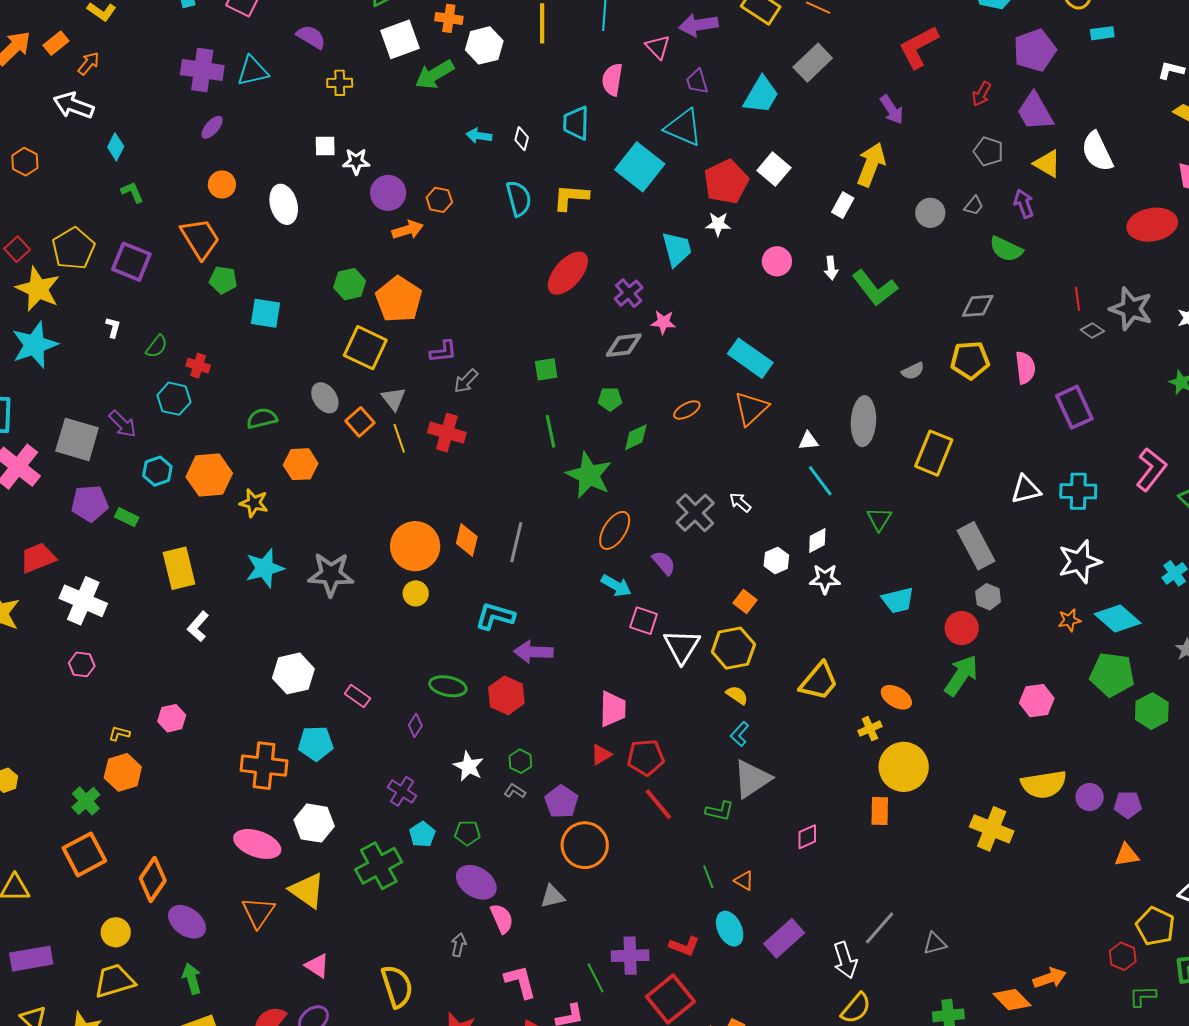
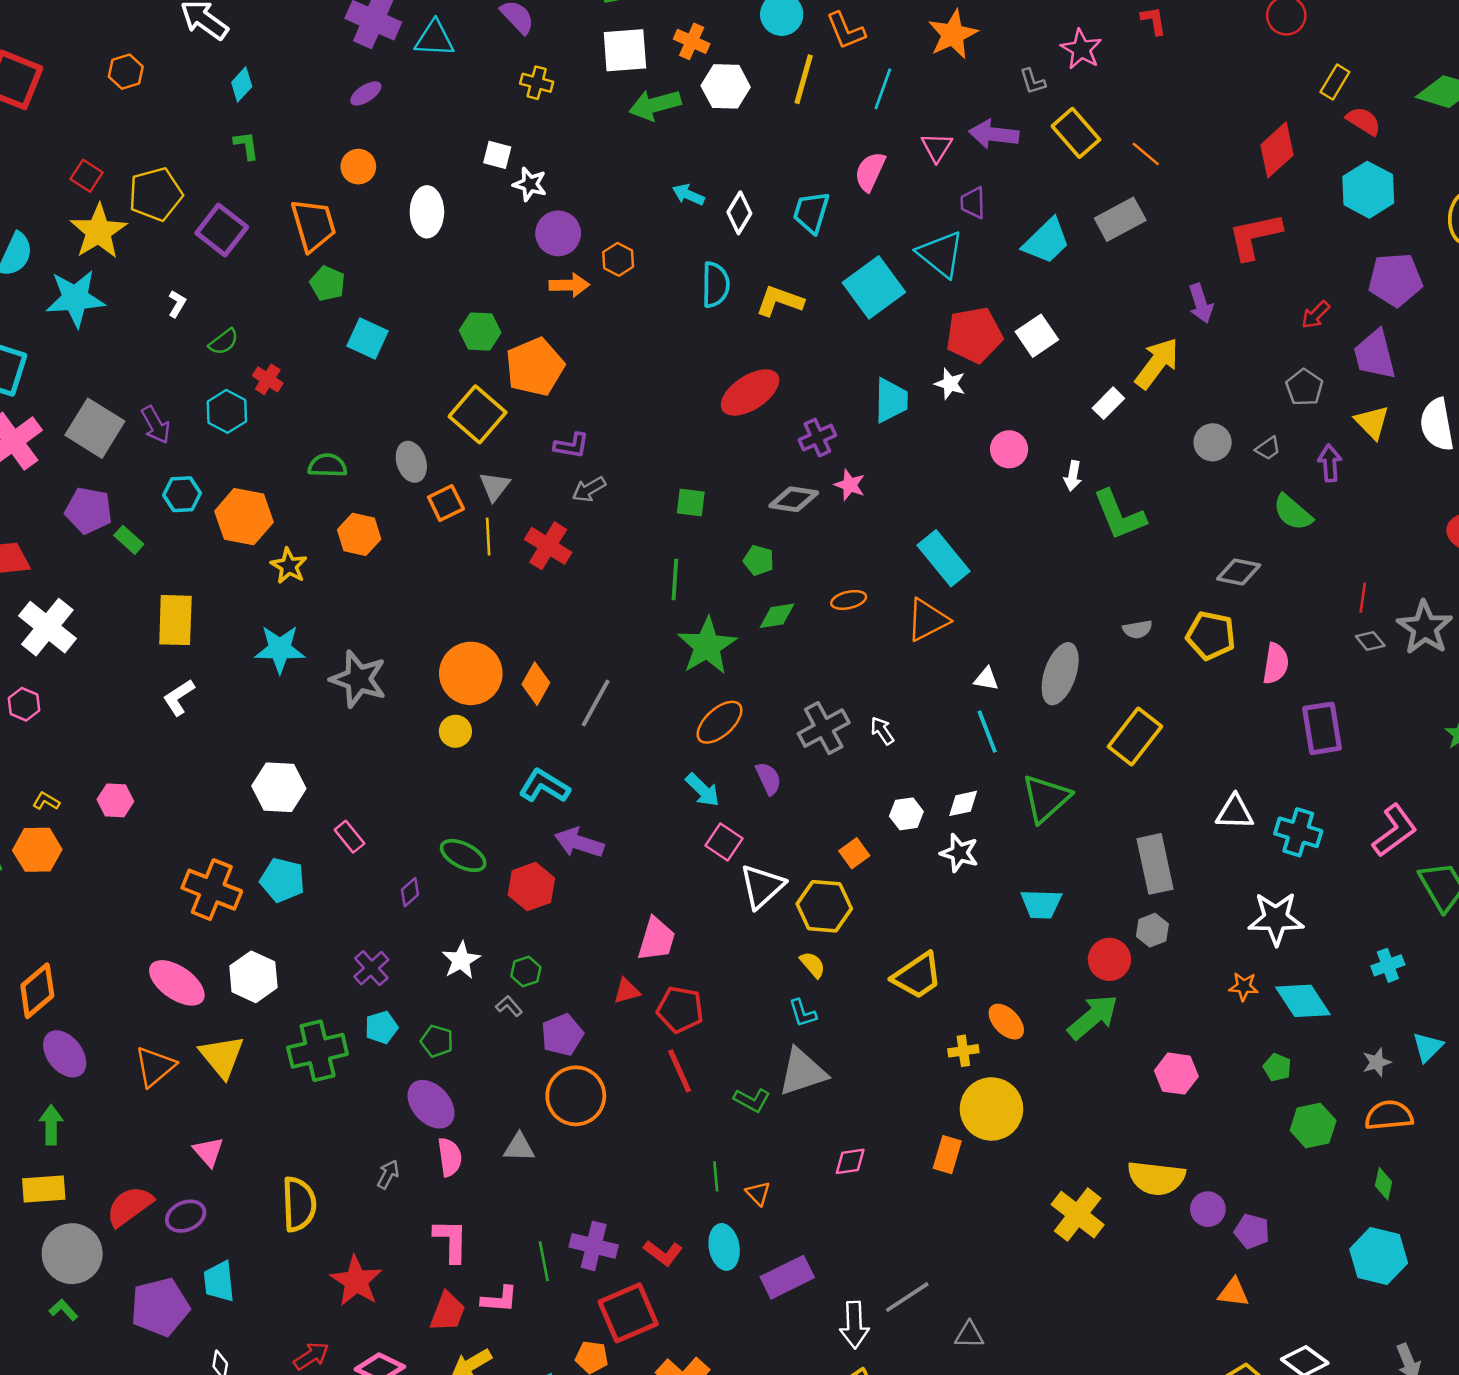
white diamond: (522, 139) -> (739, 213), size x1.4
red square: (17, 249) -> (87, 176), turned -30
green triangle: (879, 519) -> (1046, 798), size x1.6
green pentagon: (1112, 675) -> (1277, 1067), size x0.5
cyan L-shape: (740, 734) -> (803, 1013), turned -75

